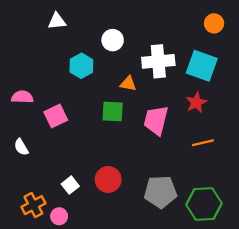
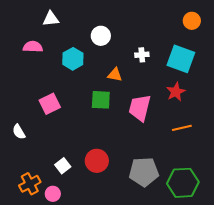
white cross: (158, 61) -> (142, 55), size x0.5
pink semicircle: (22, 97) -> (33, 47), moved

